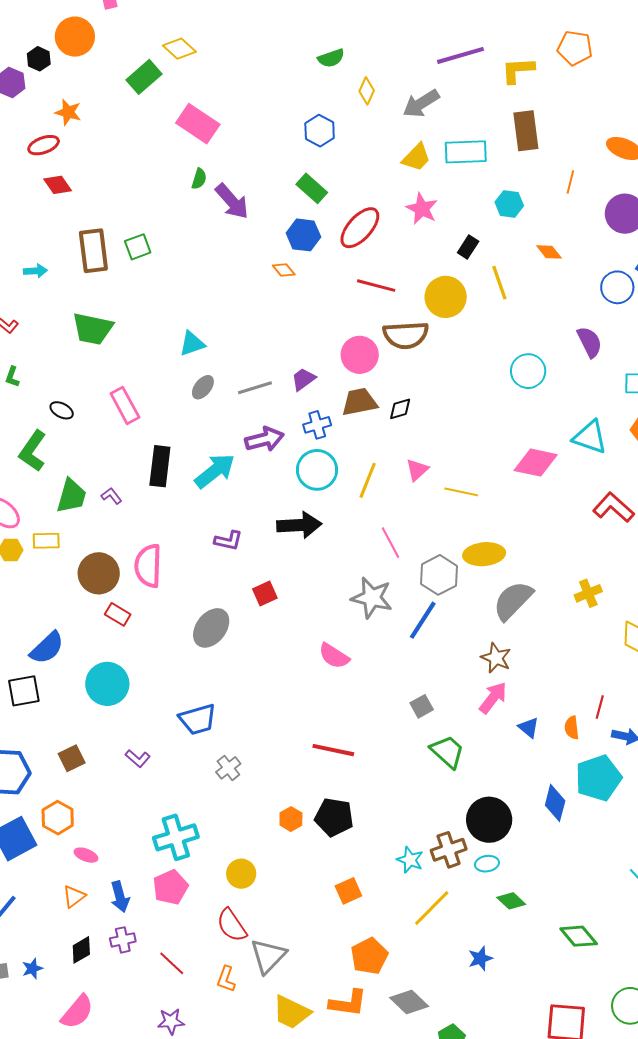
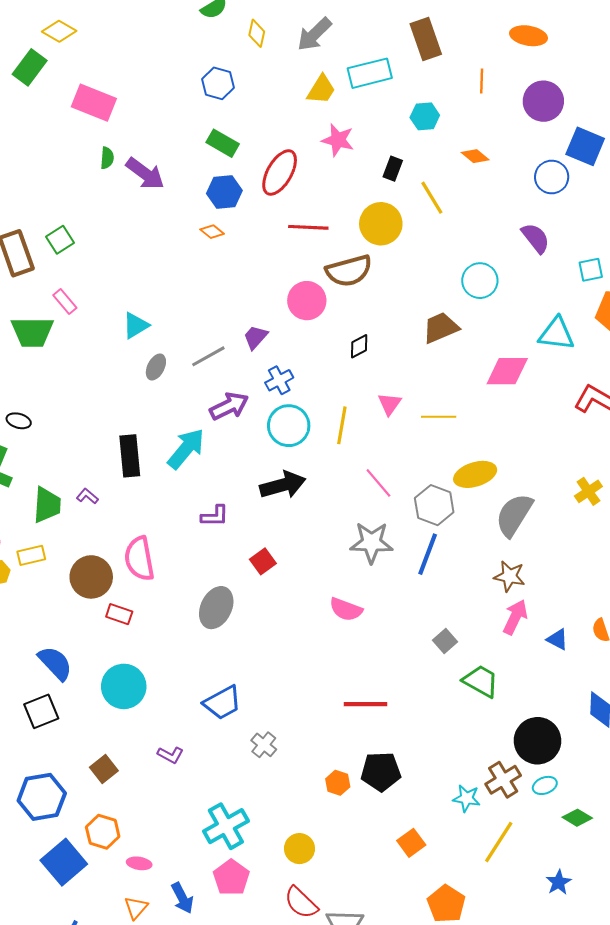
brown trapezoid: (359, 402) -> (441, 328), moved
pink rectangle: (125, 405) -> (65, 302), moved, size x0.7
blue semicircle: (47, 648) -> (55, 663), turned -78

